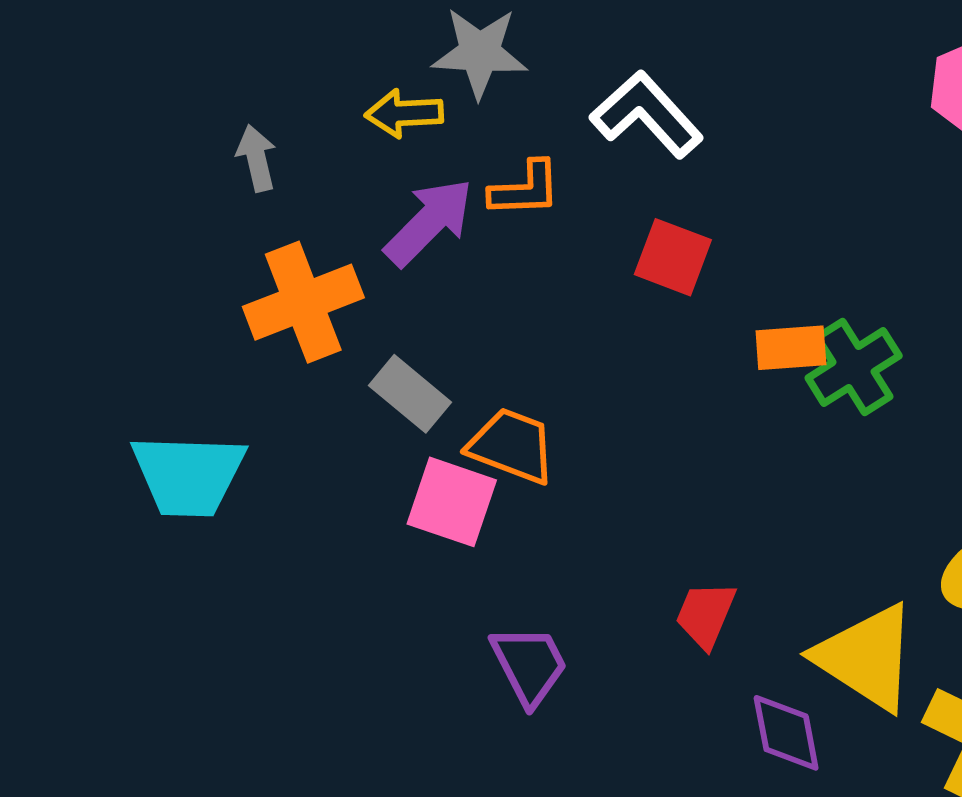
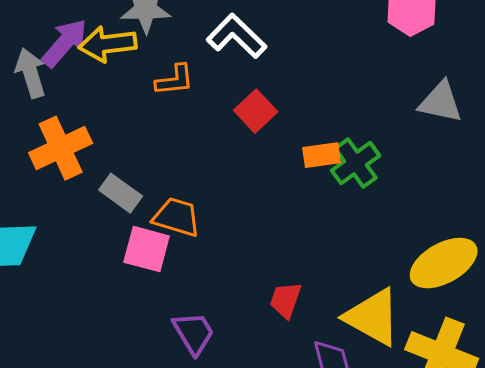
yellow arrow: (404, 113) -> (108, 44), size x1.4
gray arrow: (256, 158) -> (31, 73), size x1.4
purple arrow: (429, 222) -> (65, 43), moved
red square: (673, 257) -> (256, 111), turned 30

